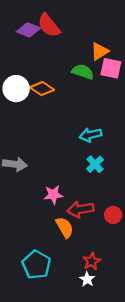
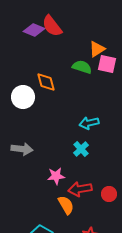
white circle: (16, 89) -> (23, 97), moved
orange diamond: (42, 89) -> (46, 82), turned 40
cyan cross: (95, 164) -> (81, 149), moved

